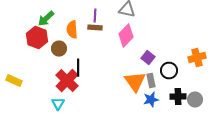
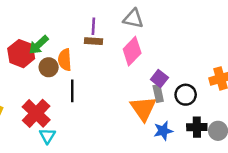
green arrow: (46, 19) -> (39, 45), moved
orange semicircle: (72, 30) -> (65, 60), moved
red cross: (67, 81) -> (36, 113), moved
gray rectangle: (151, 81) -> (158, 93), moved

